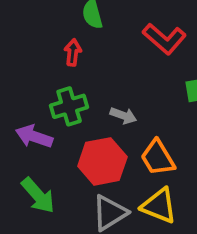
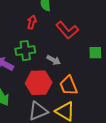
red L-shape: (164, 39) -> (67, 30), moved

